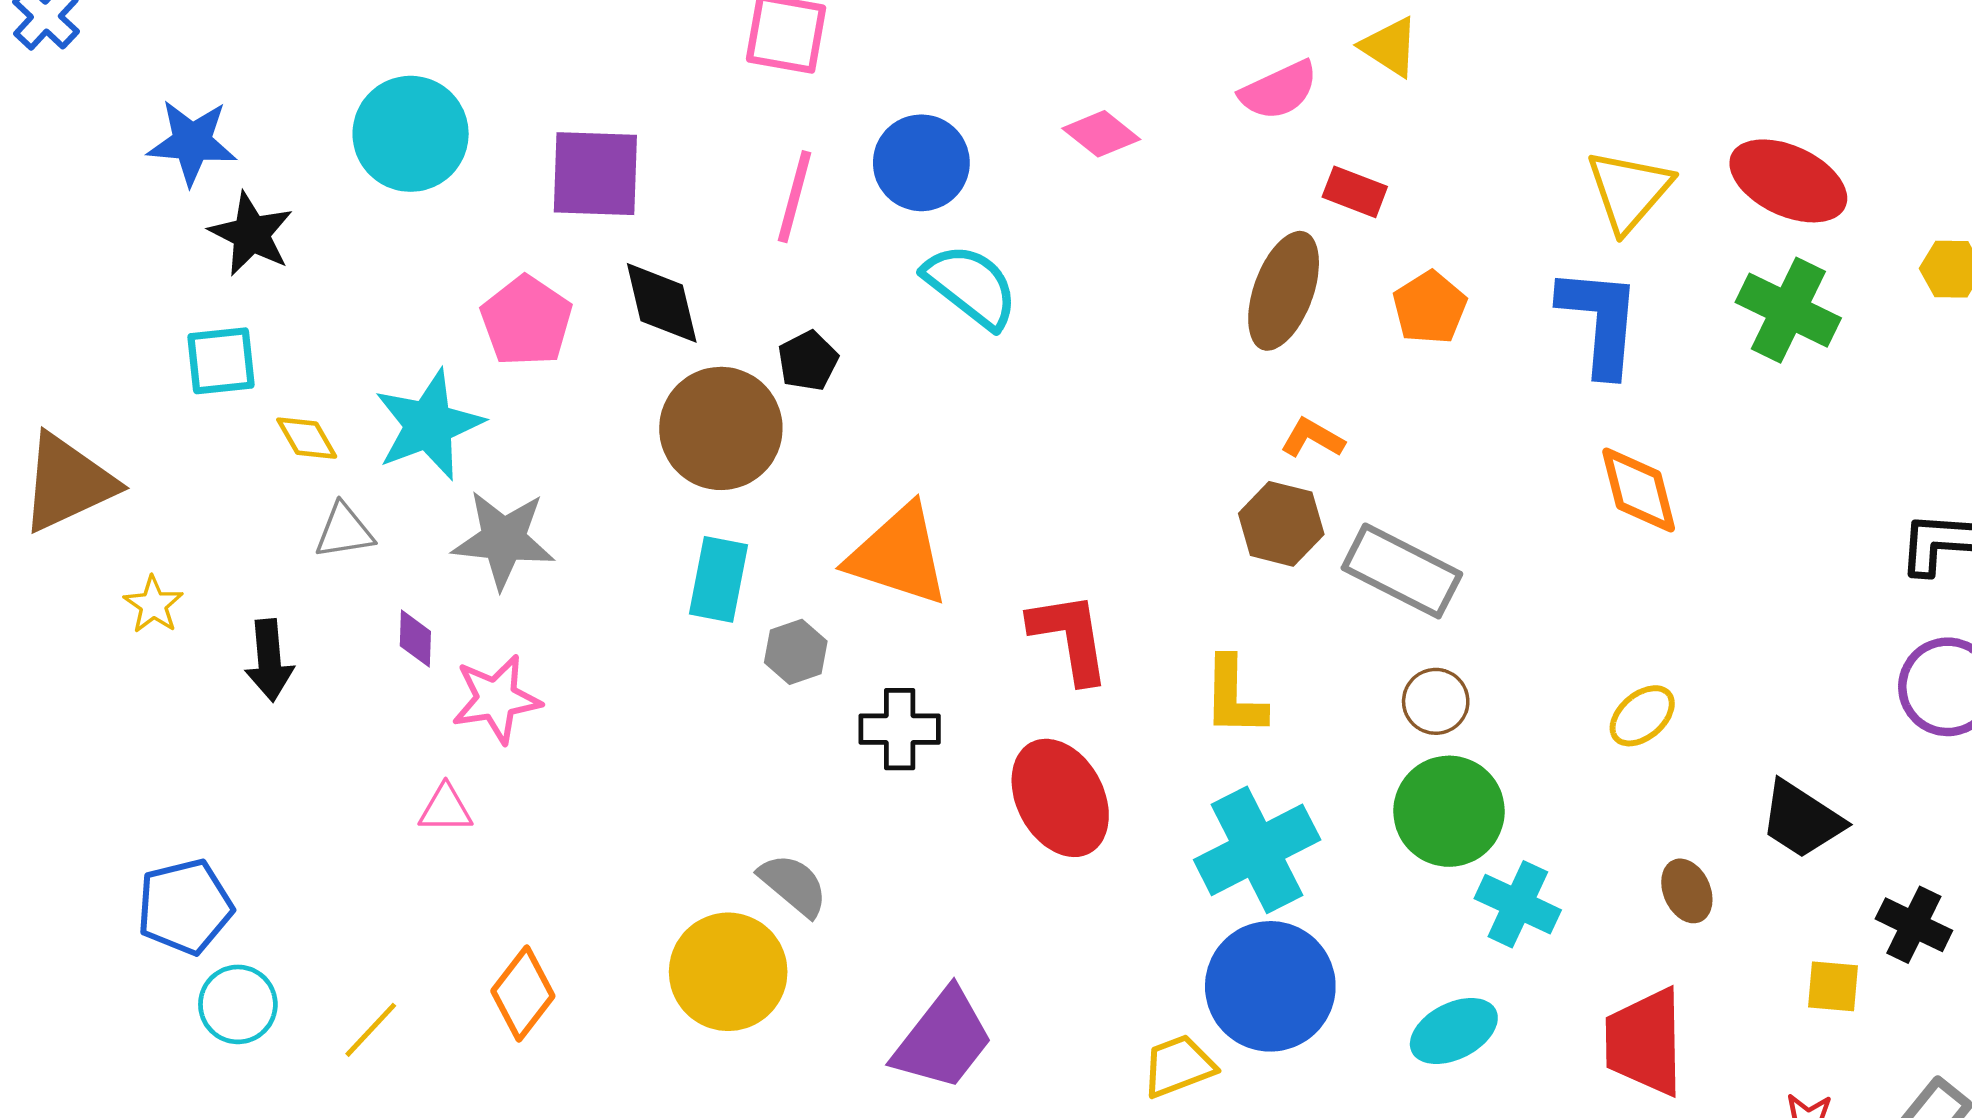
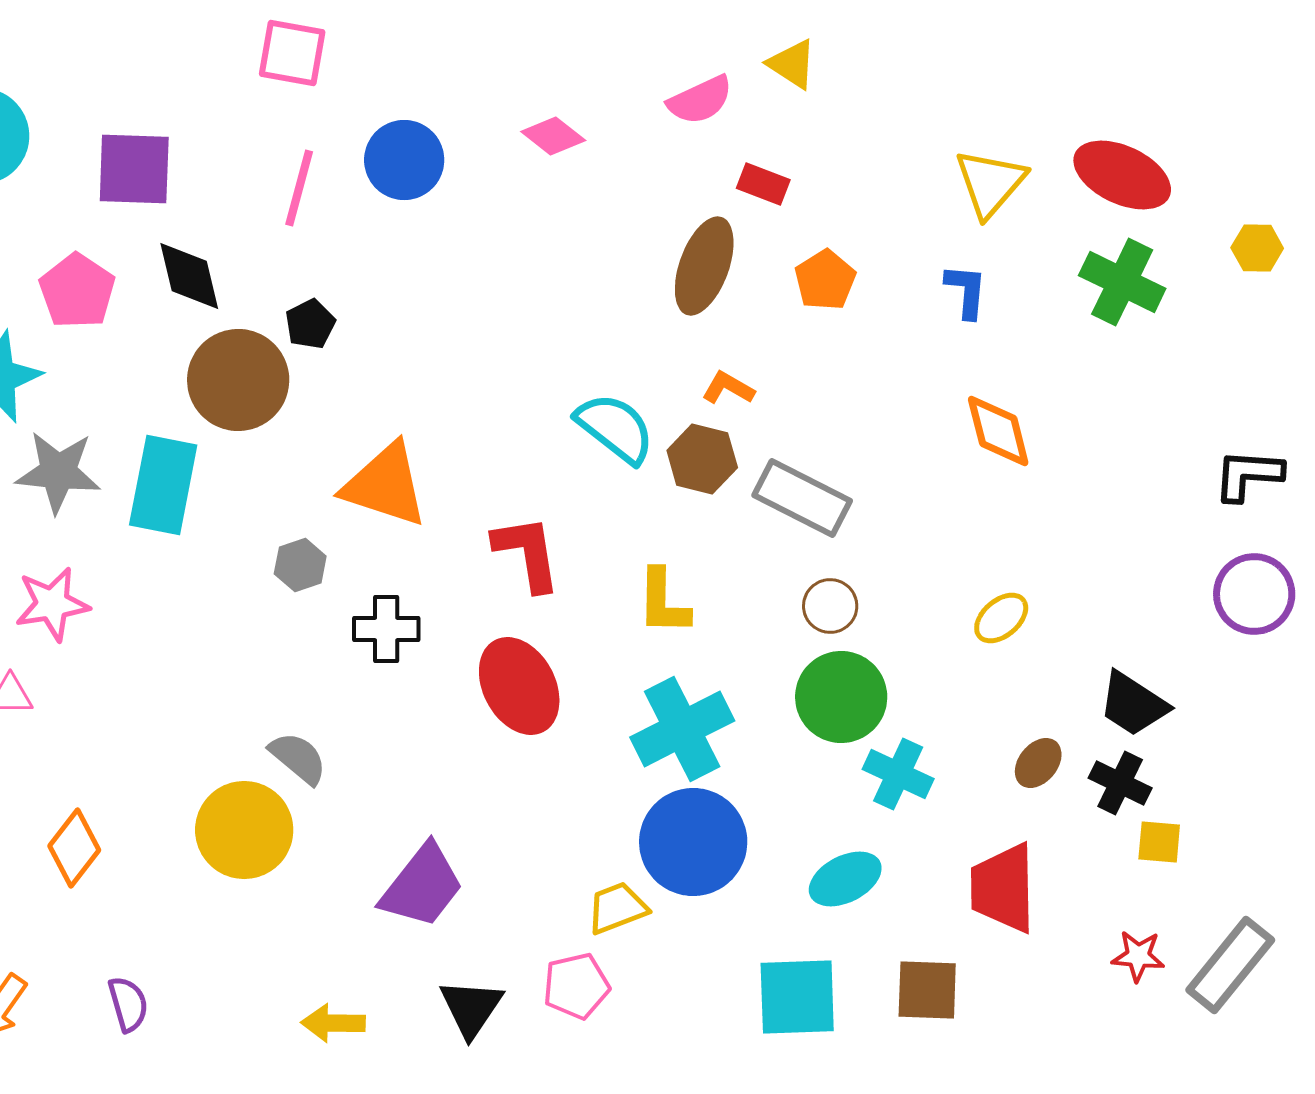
cyan semicircle: (971, 286) -> (615, 428), moved
blue L-shape: (1600, 321) -> (966, 291), size x0.6
cyan rectangle: (718, 579) -> (163, 485), moved, size x1.4
brown ellipse: (1687, 891) -> (1038, 763), turned 63
black cross: (1914, 925) -> (1120, 783), moved

